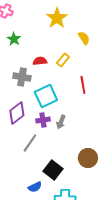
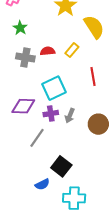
yellow semicircle: (84, 38) -> (94, 27), size x1.6
gray cross: (22, 77) -> (25, 57), moved
purple diamond: (17, 113) -> (23, 106), turned 40
brown circle: (88, 158) -> (98, 124), moved

